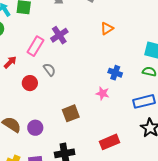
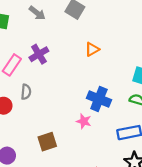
gray semicircle: (49, 70) -> (26, 92), turned 40
blue cross: (115, 73) -> (99, 99), size x1.5

